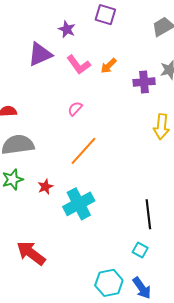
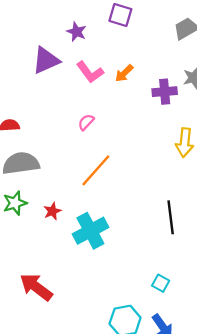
black line: (148, 214) -> (171, 217), moved

